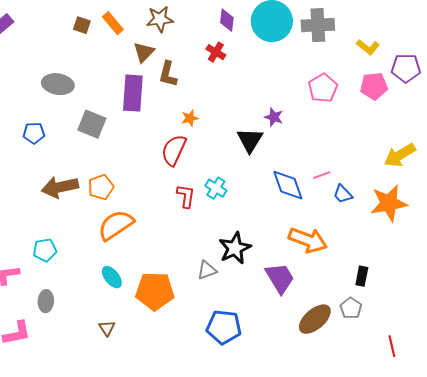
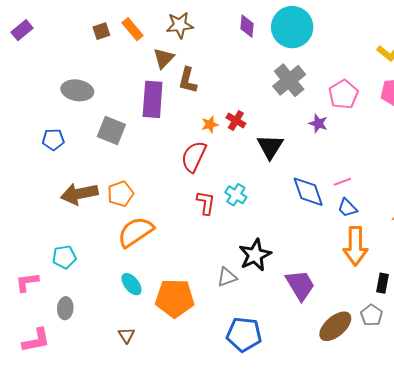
brown square: (82, 25) -> (101, 31), turned -36
gray cross: (318, 25) -> (289, 80), moved, turned -36
red cross: (216, 52) -> (236, 120), moved
purple star: (274, 117) -> (318, 123), moved
blue trapezoid: (343, 194) -> (347, 208), moved
orange arrow: (308, 240) -> (355, 246), moved, turned 69

